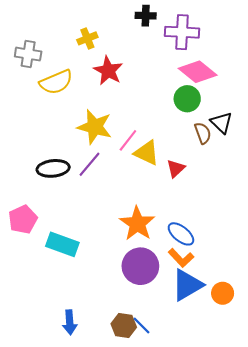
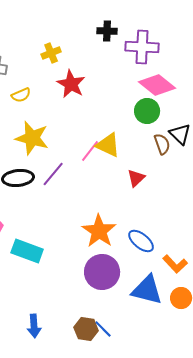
yellow semicircle: (56, 82) -> (21, 95), size x0.6
yellow star: (95, 127) -> (32, 138), moved
yellow triangle: (147, 153) -> (108, 145), moved
orange L-shape: (181, 258) -> (175, 264), moved
blue triangle: (187, 285) -> (147, 290), turned 44

